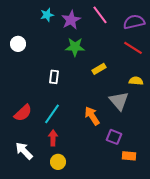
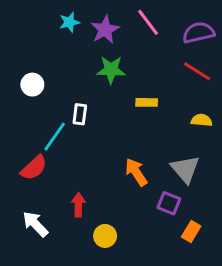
white circle: (18, 44) -> (32, 85), moved
yellow rectangle: (99, 69) -> (147, 102), turned 32
gray triangle: (119, 101) -> (185, 169), moved
cyan line: (52, 114) -> (55, 137), moved
orange rectangle: (129, 156) -> (191, 232), turned -64
yellow circle: (58, 162) -> (105, 236), moved

